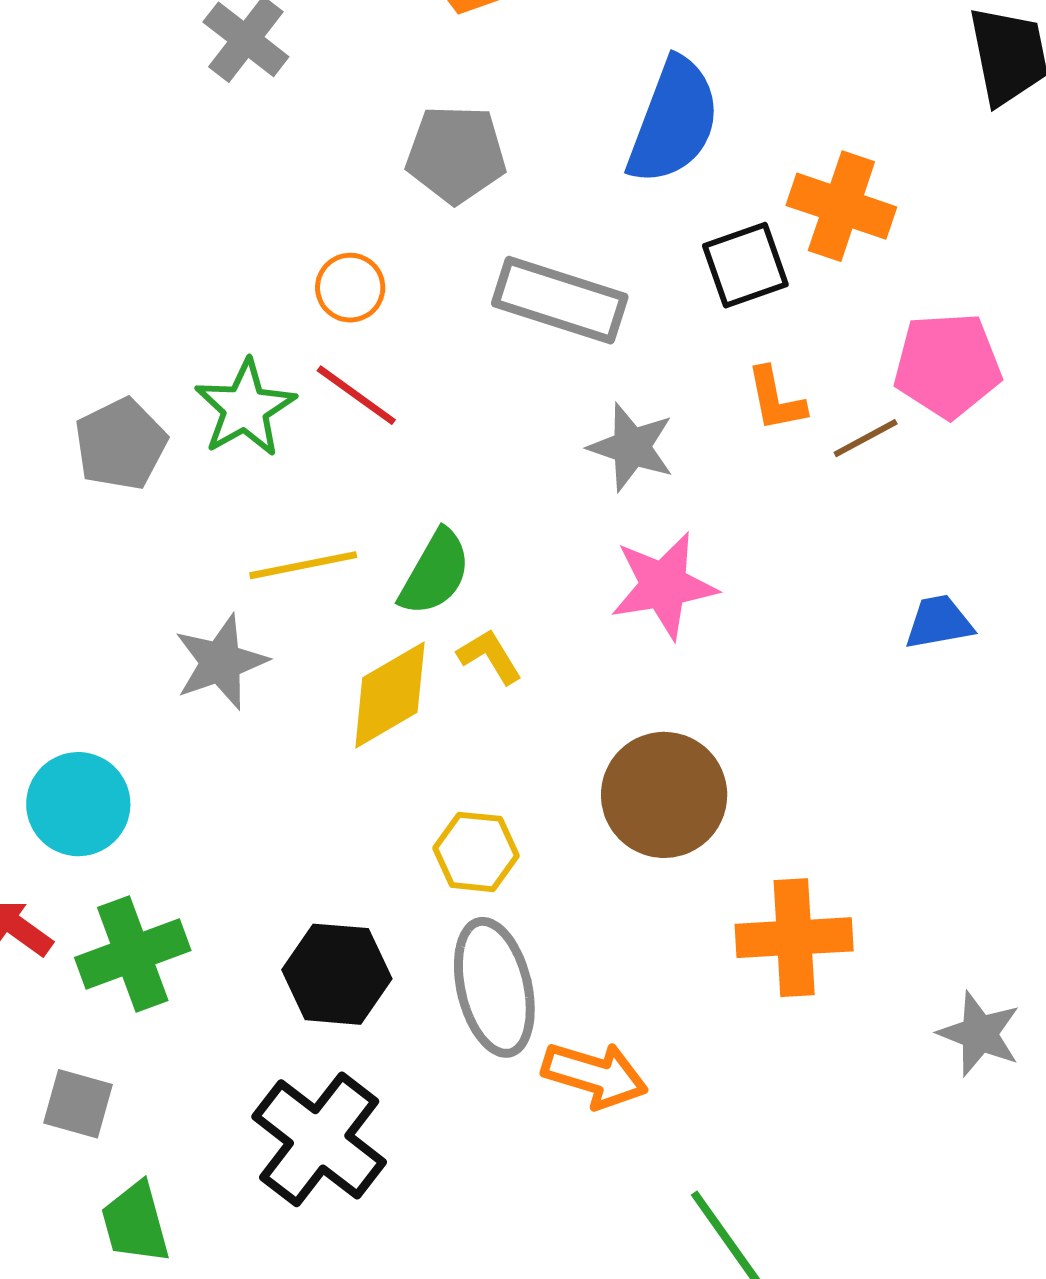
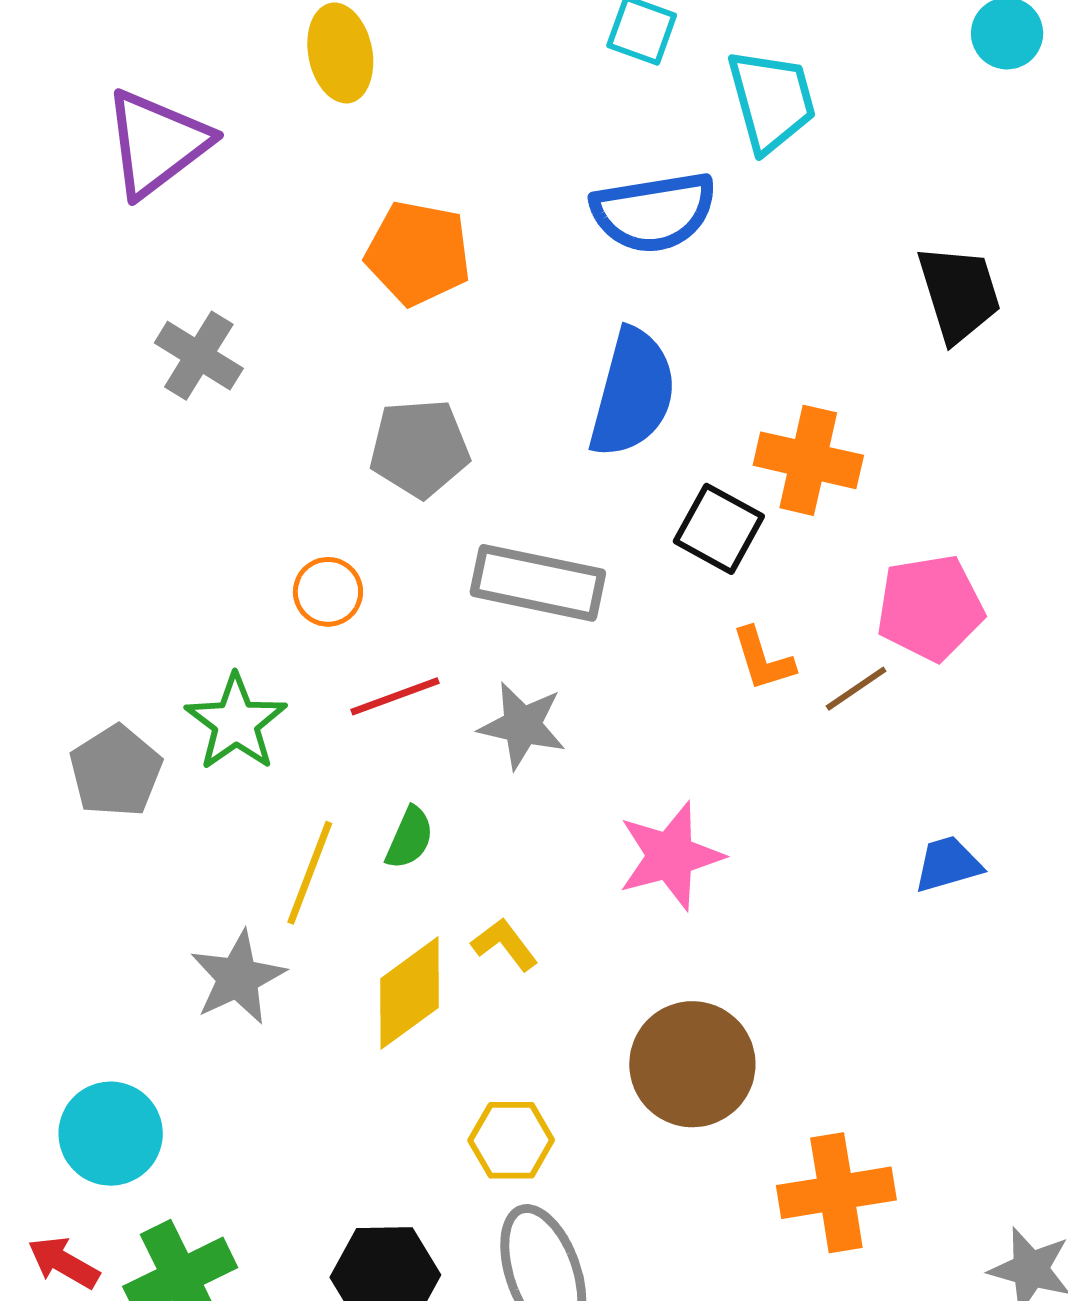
black square: (745, 265) -> (719, 529), turned -36
red line: (356, 395) -> (395, 696), moved, turned -50
gray star: (631, 447) -> (522, 725), moved
yellow line: (303, 565) -> (310, 873), turned -52
green semicircle: (435, 573) -> (410, 838), moved, size x0.7

